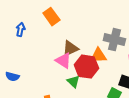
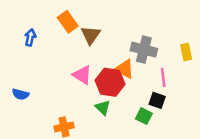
brown triangle: (70, 49) -> (91, 35), moved, turned -30
orange triangle: (98, 56) -> (124, 69), turned 30
green triangle: (73, 82) -> (103, 108), moved

